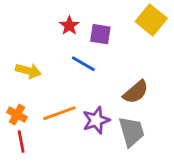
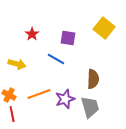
red star: (69, 26) -> (32, 34), moved
brown semicircle: (136, 92) -> (93, 79), turned -48

